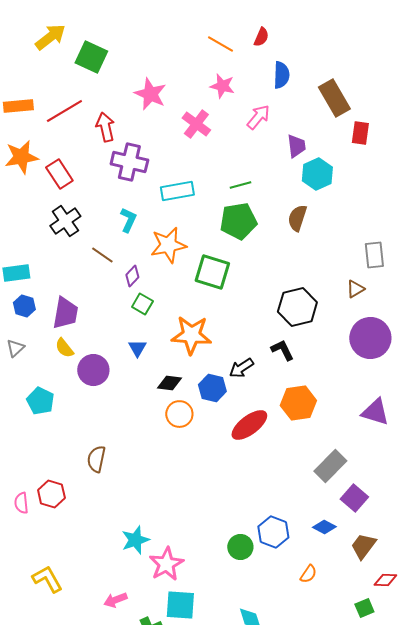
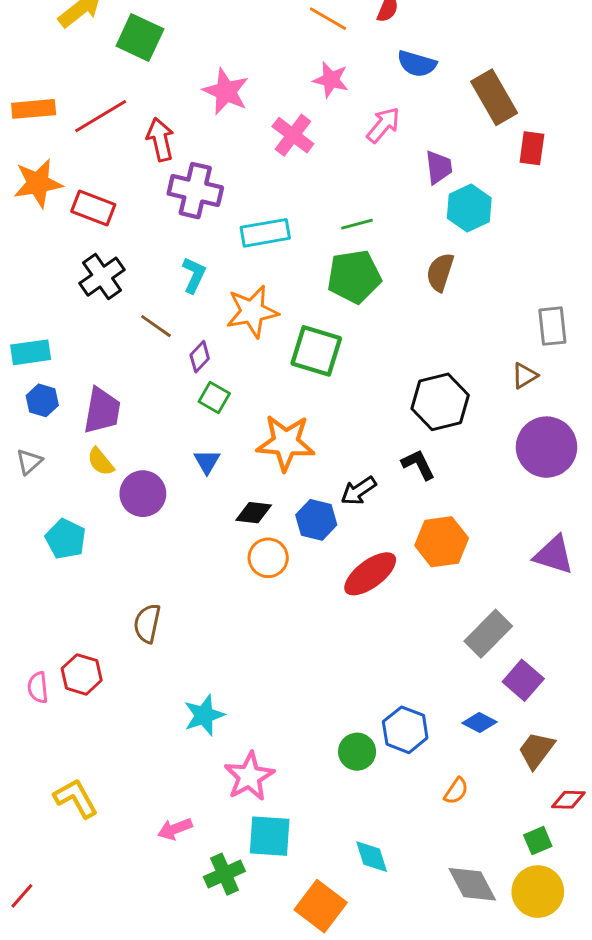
blue semicircle: (281, 75) -> (417, 64), turned 104
red rectangle: (59, 174) -> (93, 208), turned -36
cyan star: (135, 540) -> (204, 715), moved

